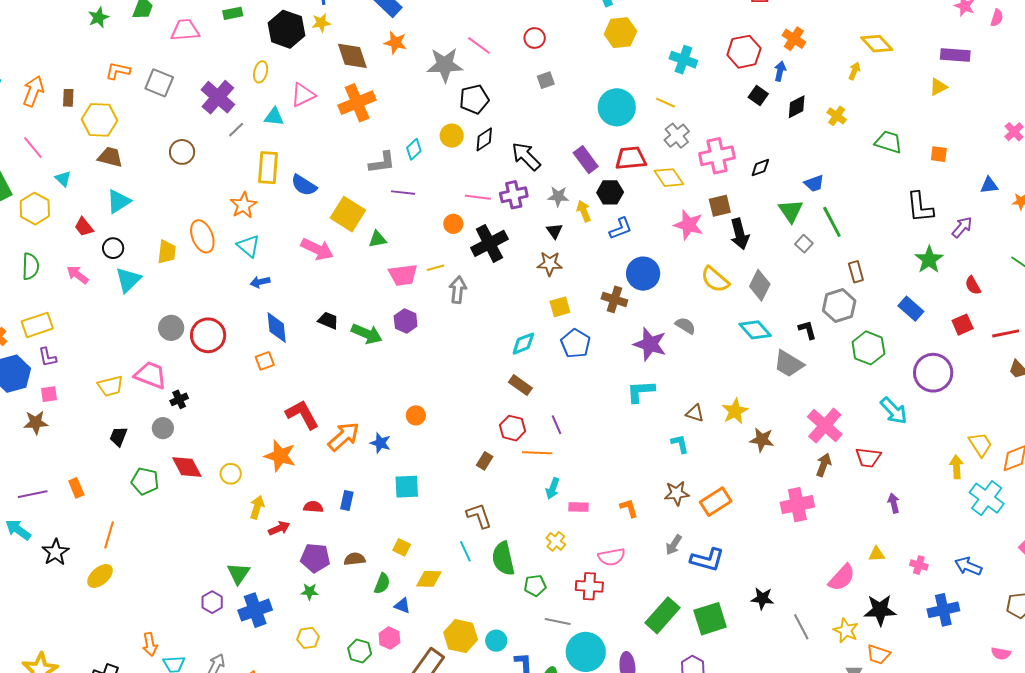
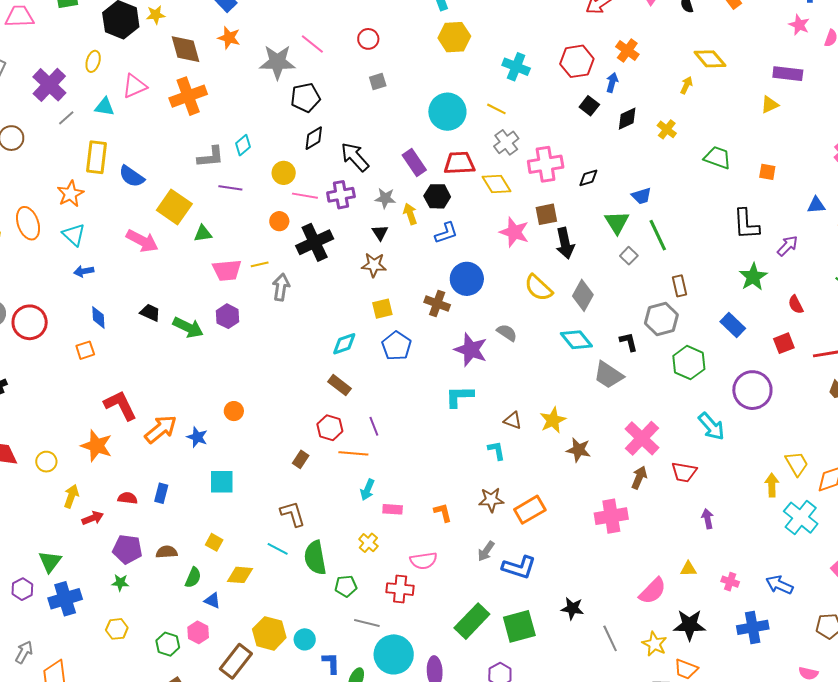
yellow circle: (452, 136) -> (284, 173), moved
blue diamond: (277, 328) -> (98, 317), size x0.7
cyan line: (465, 551) -> (278, 549), turned -40

